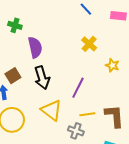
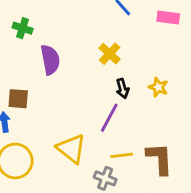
yellow cross: (89, 44) -> (110, 54), moved
brown square: (13, 76) -> (18, 99), turned 35
black arrow: (42, 78) -> (122, 89), moved, size x0.6

